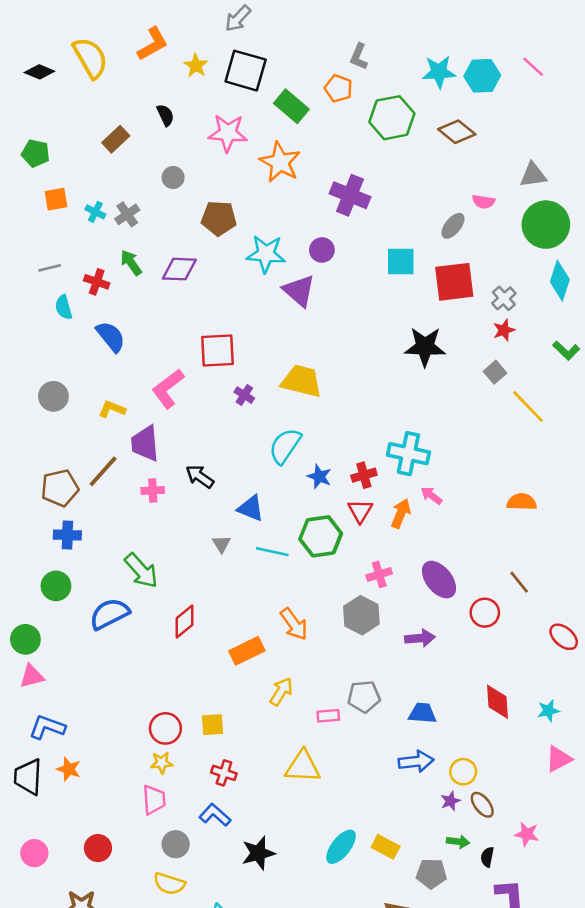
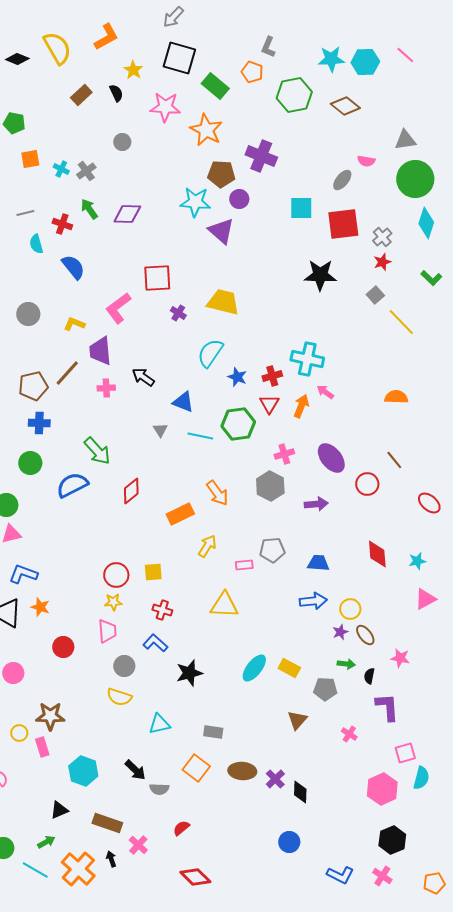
yellow star: (196, 66) -> (133, 70), moved
brown rectangle: (116, 139) -> (81, 95), moved
brown pentagon: (219, 218) -> (221, 174), moved
red circle: (98, 848) -> (63, 647), moved

